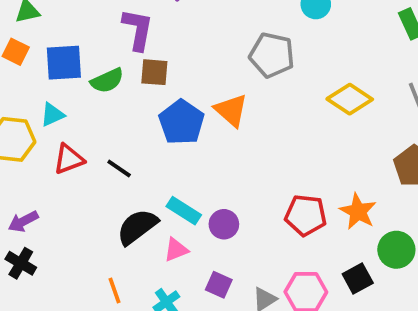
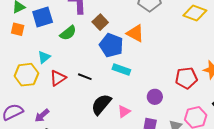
blue square: (64, 63) -> (43, 17), moved
brown square: (154, 72) -> (100, 22), moved, turned -35
cyan rectangle: (184, 211) -> (121, 70), moved
purple circle: (224, 224) -> (155, 97), moved

